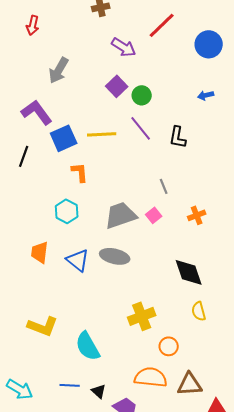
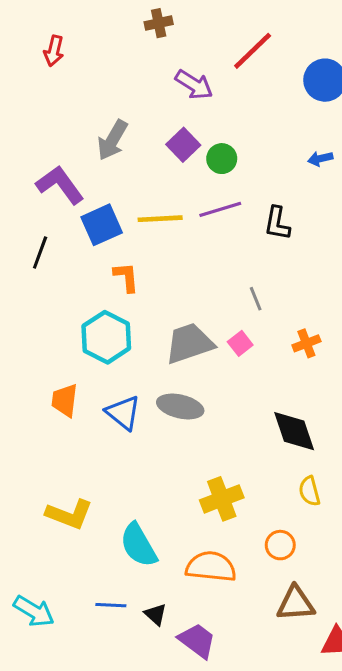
gray arrow: (59, 70) -> (112, 140), moved
purple line: (141, 128) -> (220, 209), turned -68
cyan hexagon: (67, 211) -> (106, 337), size x1.4
orange circle: (169, 346) -> (280, 545), moved
orange semicircle: (151, 377) -> (211, 567), moved

